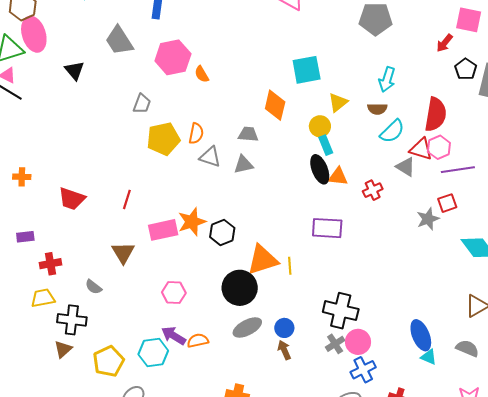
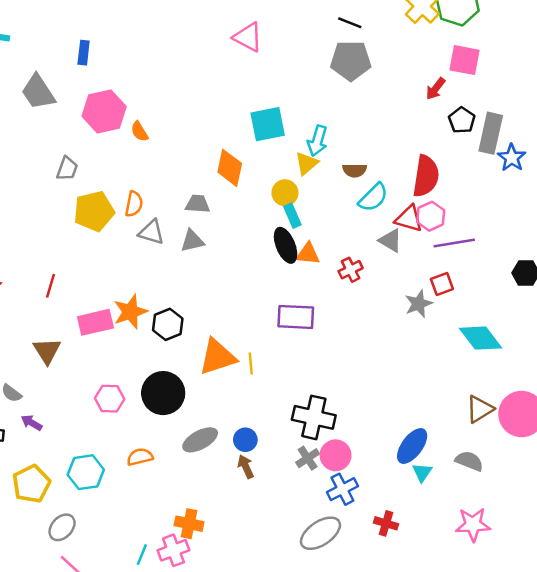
cyan arrow: (387, 79) -> (317, 141), moved
black circle: (240, 288) -> (163, 393), moved
blue ellipse: (421, 335) -> (412, 446), turned 60
purple arrow: (174, 336) -> (32, 423), moved, size x0.7
cyan triangle: (429, 357) -> (422, 472), turned 42

